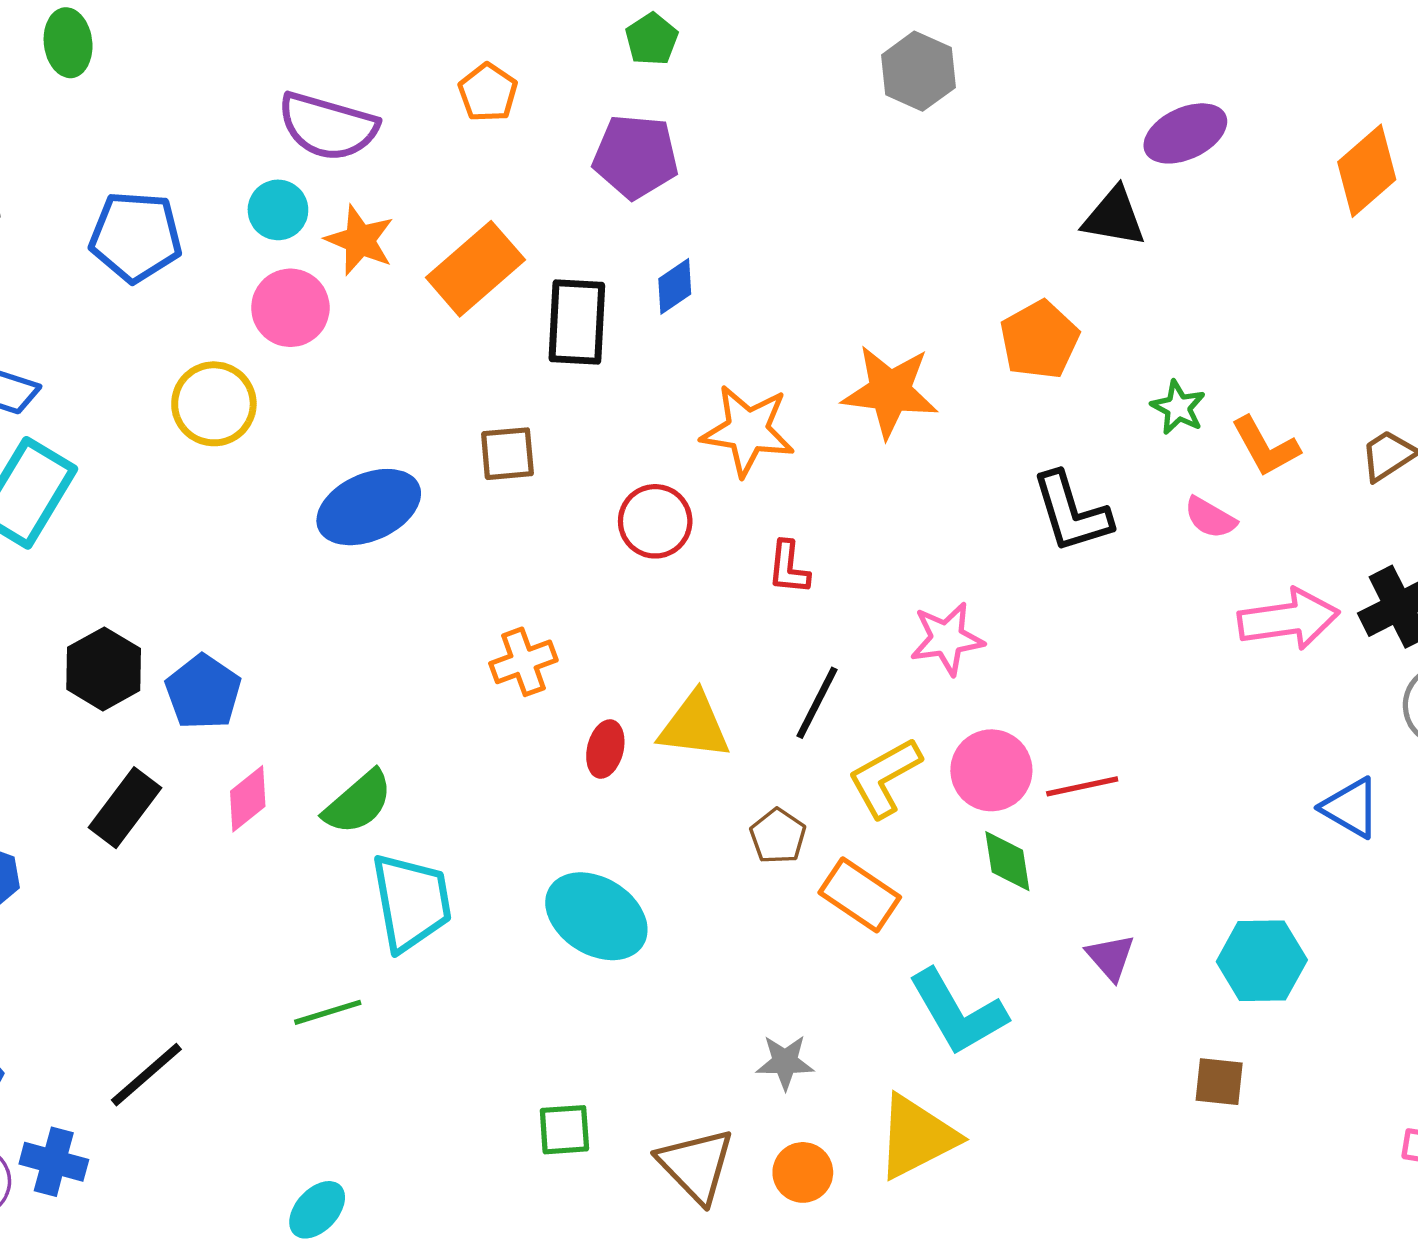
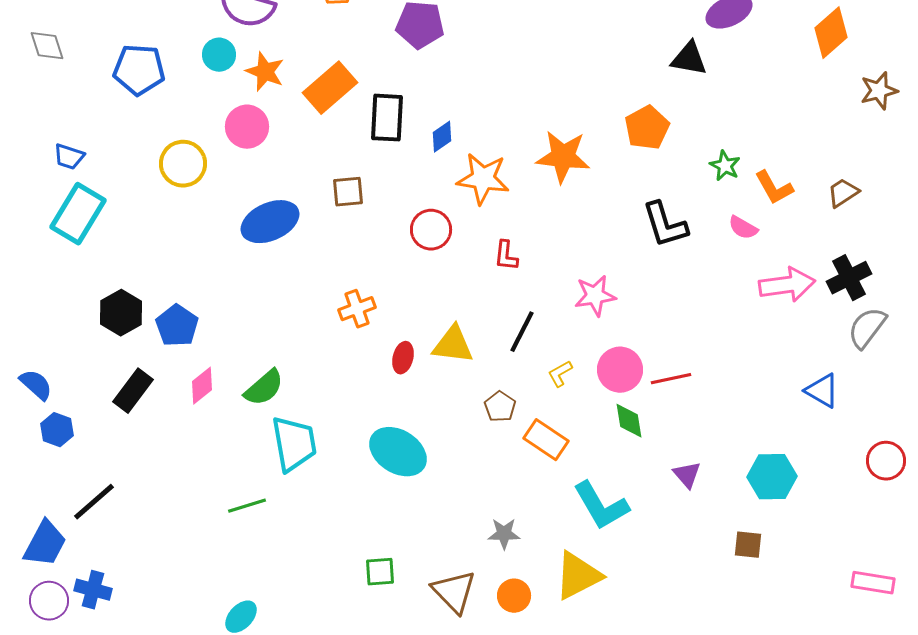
blue diamond: (675, 286) -> (442, 137), moved
pink circle: (290, 308) -> (247, 127), moved
yellow L-shape: (885, 777) -> (560, 374), size x0.6
black line: (146, 1075) -> (94, 502), moved

